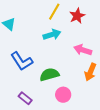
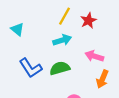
green semicircle: (49, 75) -> (60, 68), moved

